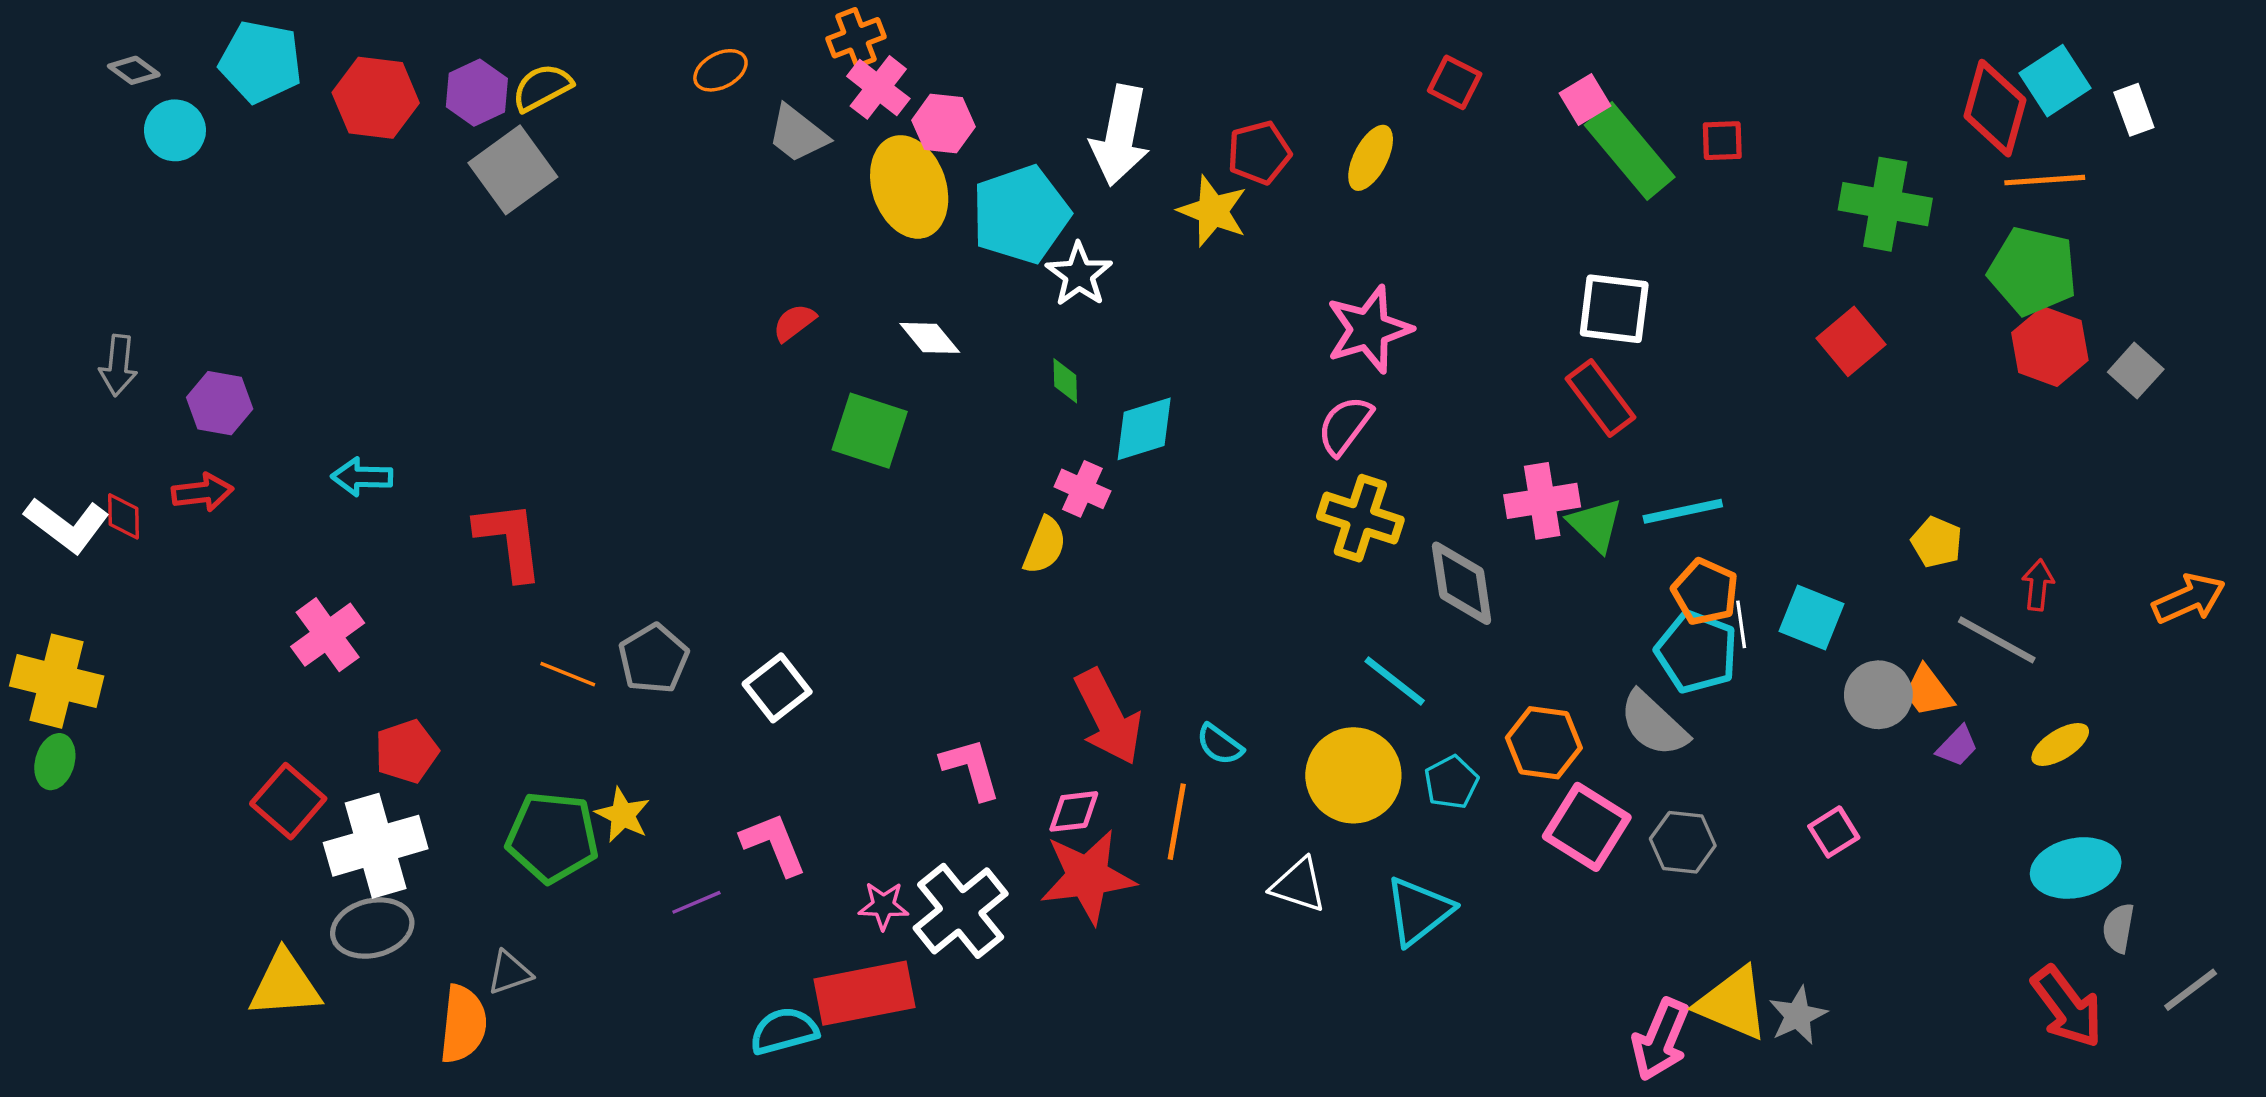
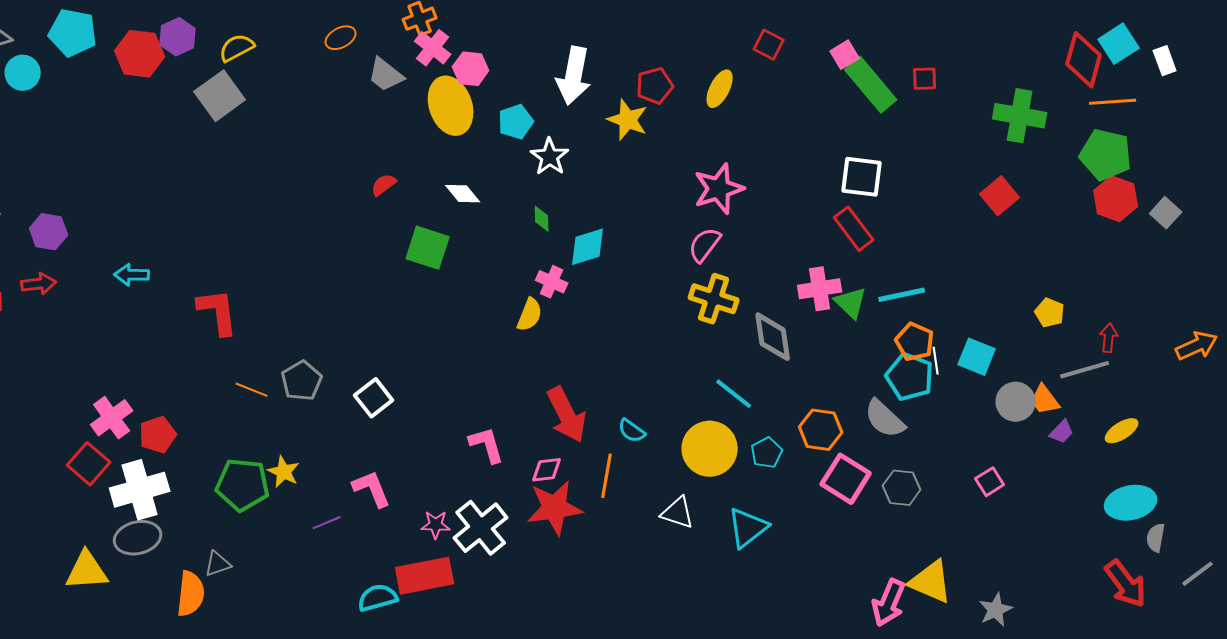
purple hexagon: (477, 93) -> (178, 37), moved
cyan pentagon: (1021, 214) -> (516, 122), size x0.6
pink cross: (328, 635) -> (112, 418), moved
gray line: (1997, 640) -> (1085, 370), turned -45
gray star: (1798, 1016) -> (996, 610), moved

